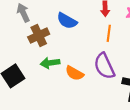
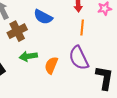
orange semicircle: (74, 73) -> (51, 65), turned 84

